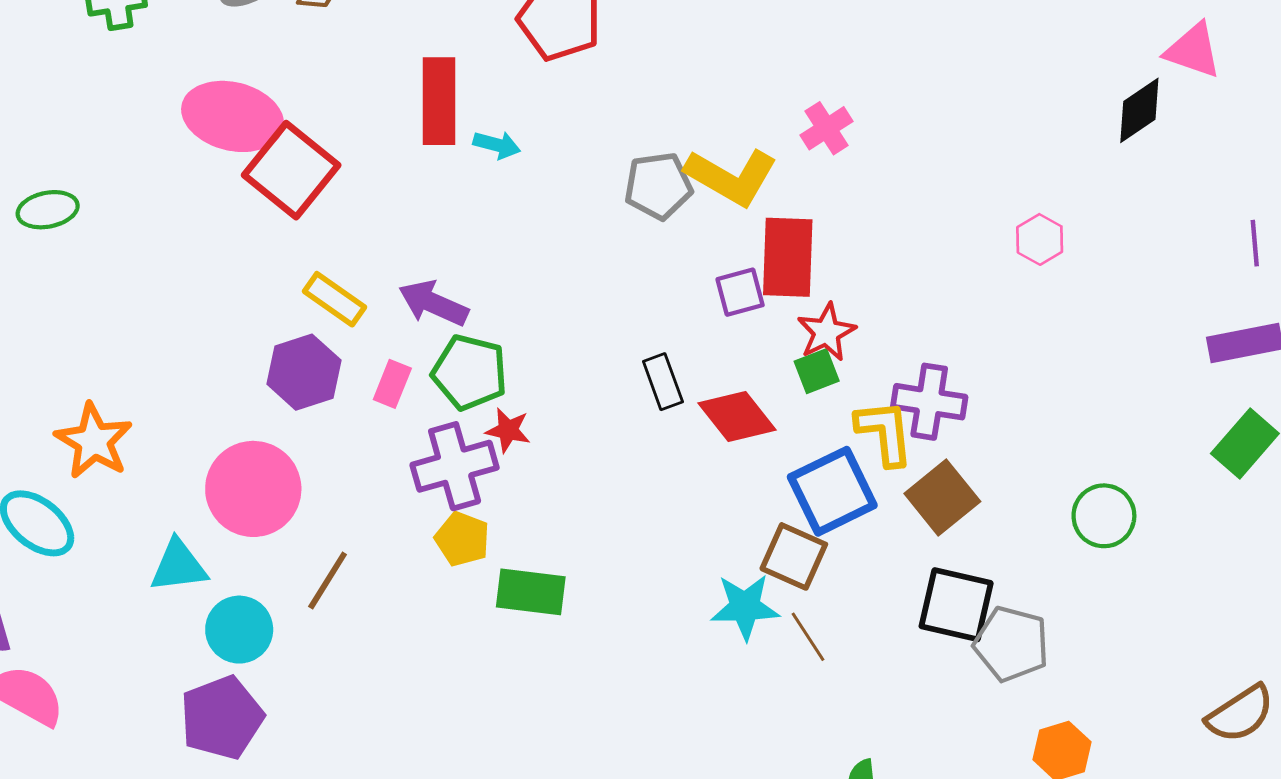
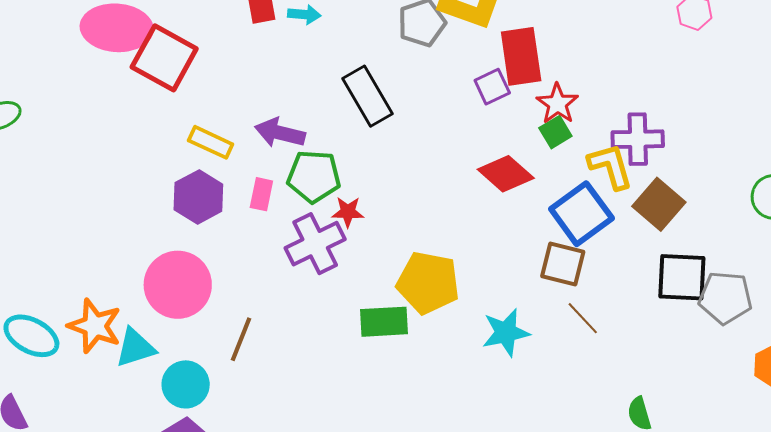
black rectangle: (663, 382) -> (367, 96), moved, size x1.5
orange star: (94, 441) -> (95, 326), moved
yellow pentagon: (462, 539) -> (428, 283), moved, size x1.6
cyan star: (745, 607) -> (506, 333), moved

